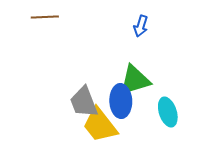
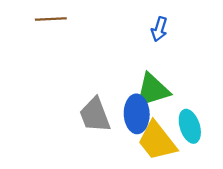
yellow trapezoid: (100, 125) -> (157, 141), moved

